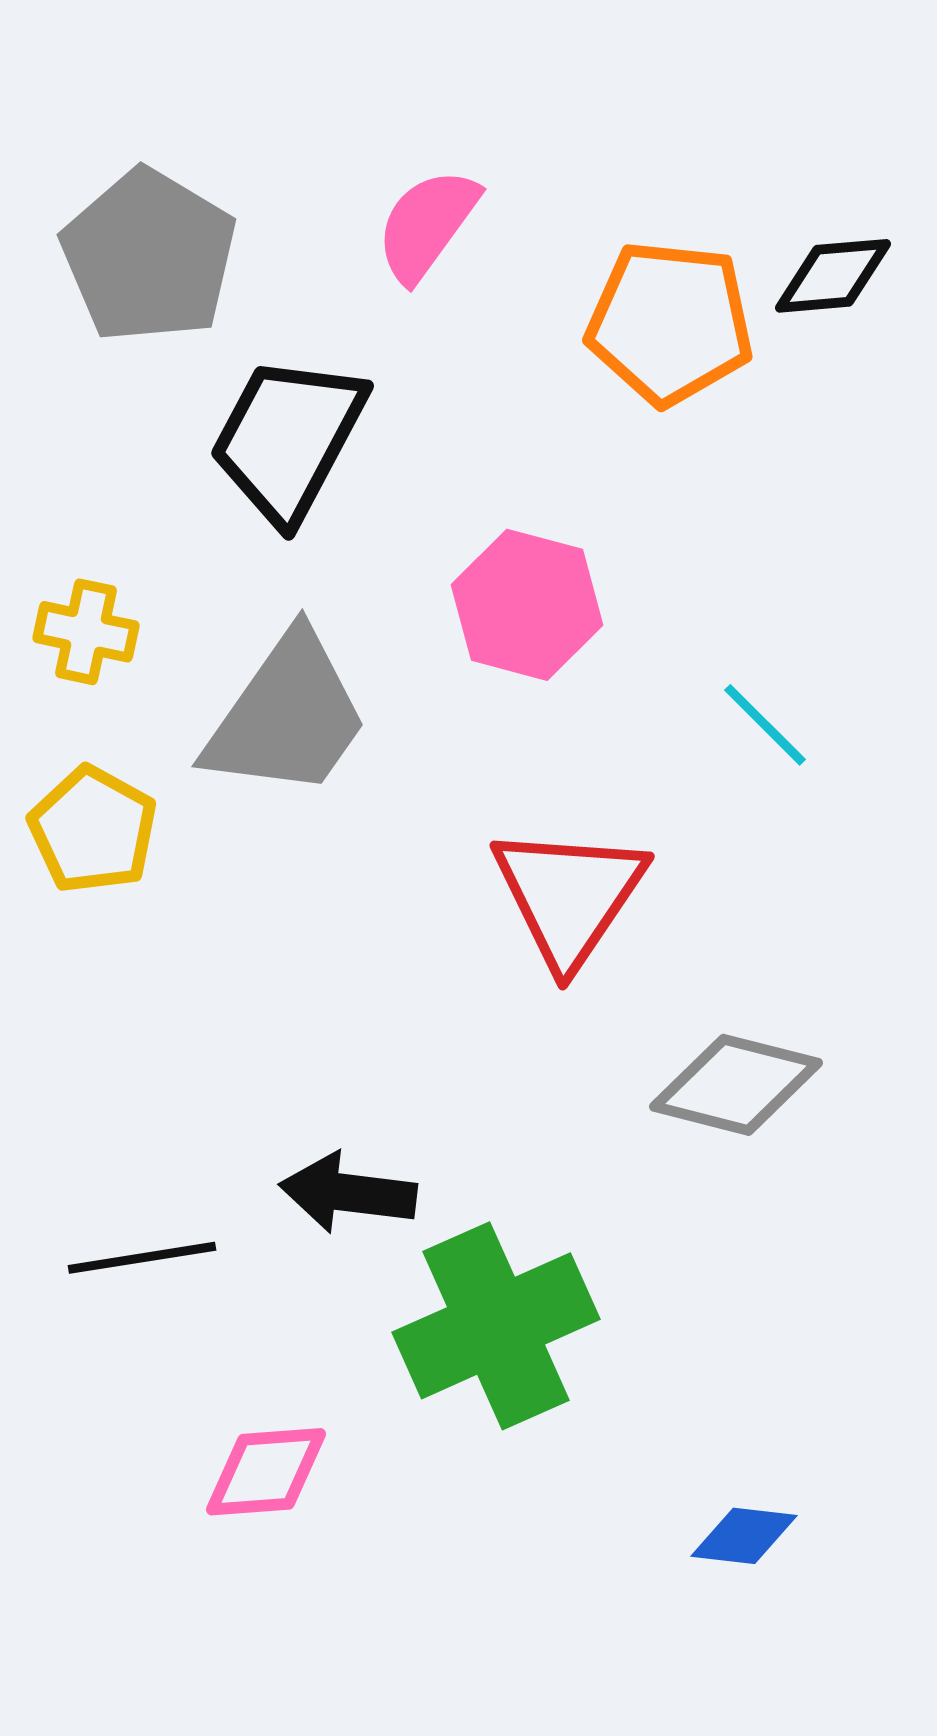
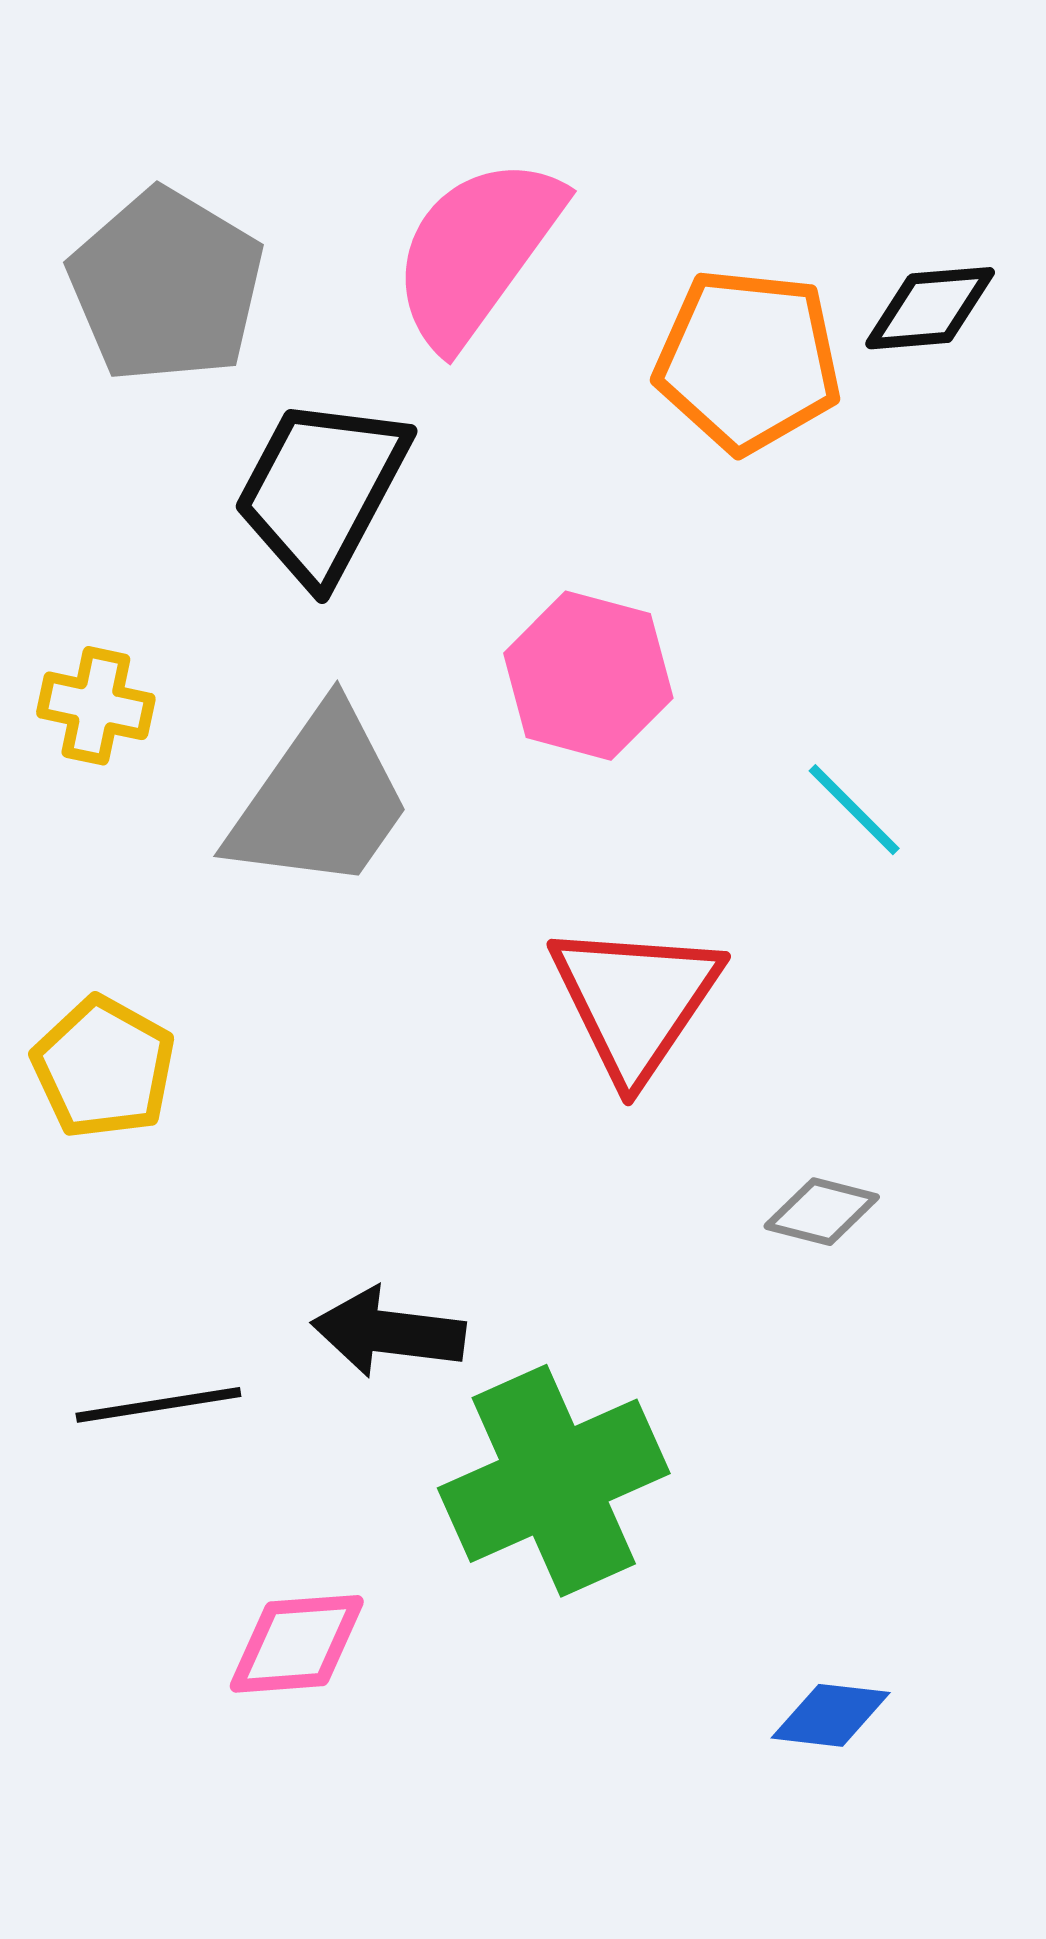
pink semicircle: (427, 225) -> (477, 251), size x1.5
yellow pentagon: (93, 830) -> (104, 1068), moved
gray diamond: (736, 1085) -> (822, 1212), size x0.6

